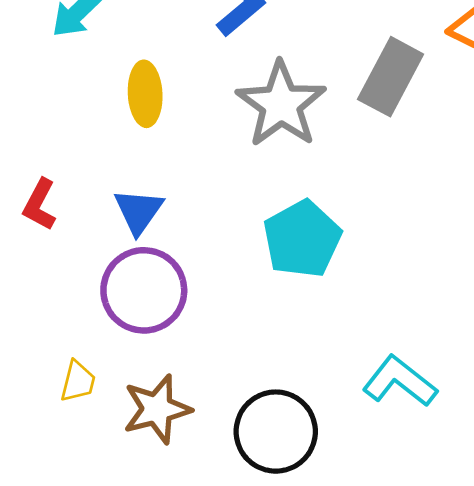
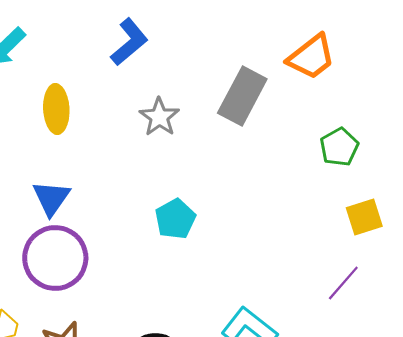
gray star: (281, 104) -> (159, 117), size x0.6
cyan pentagon: (302, 239) -> (175, 219), size x0.7

